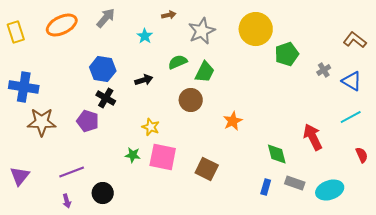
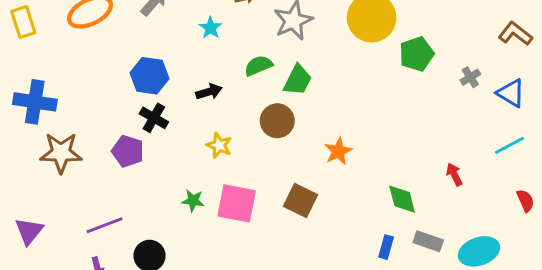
yellow star: (151, 127) -> (219, 145), moved
red arrow: (313, 137) -> (454, 174), size x0.6
brown square: (207, 169) -> (300, 201), moved

